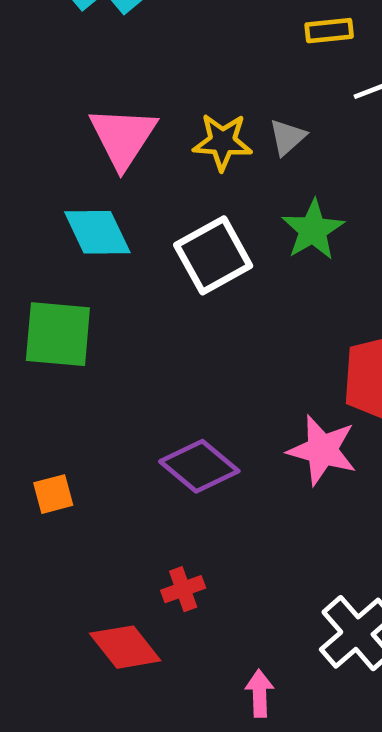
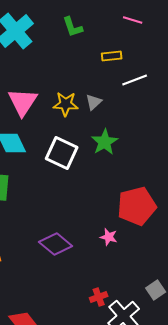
white square: (213, 255) -> (62, 153), turned -36
pink star: (322, 450) -> (109, 237), size x0.6
red cross: (183, 589) -> (99, 297), moved

